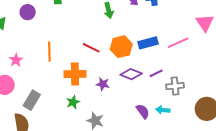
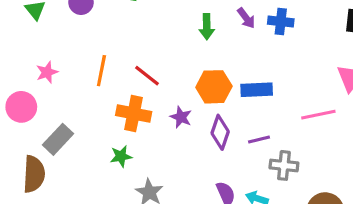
pink line: (178, 43) -> (318, 115), moved
red line: (91, 48) -> (147, 76), moved
purple diamond: (131, 74) -> (220, 132), turned 75
purple star: (103, 84) -> (181, 117), moved

